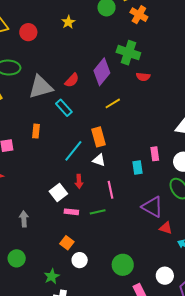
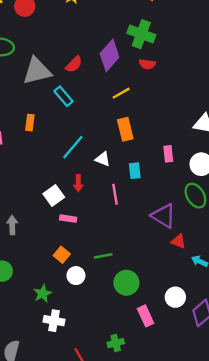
red semicircle: (143, 77) -> (147, 64), moved
orange rectangle: (99, 137) -> (125, 129), moved
cyan rectangle: (138, 168) -> (135, 171), moved
green line: (98, 212) -> (103, 256), moved

